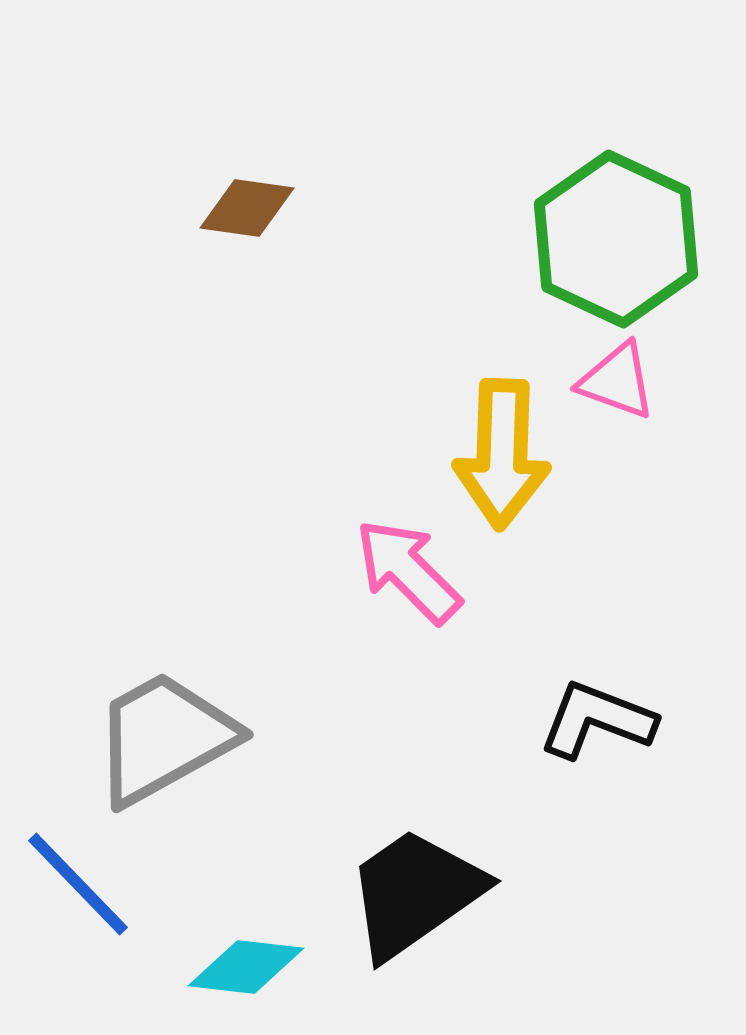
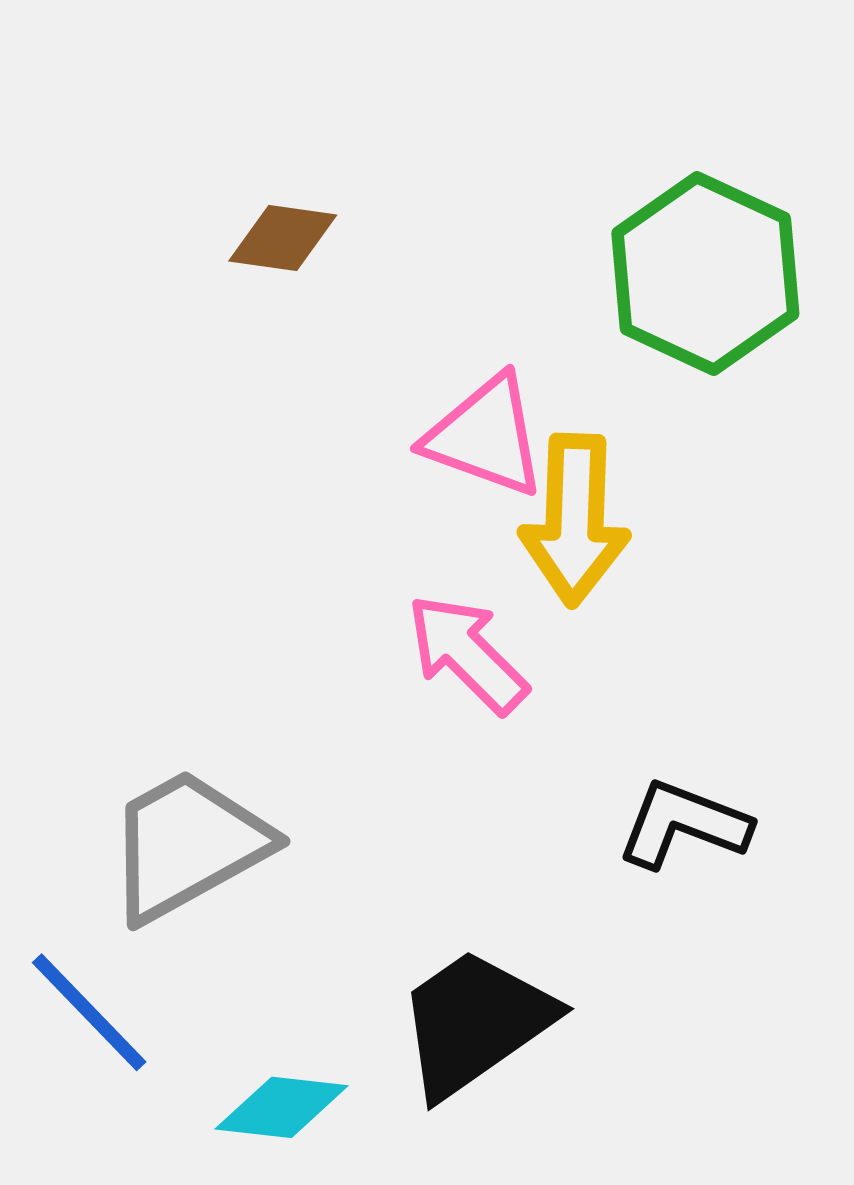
pink triangle: (617, 381) -> (485, 436), moved, size x1.4

